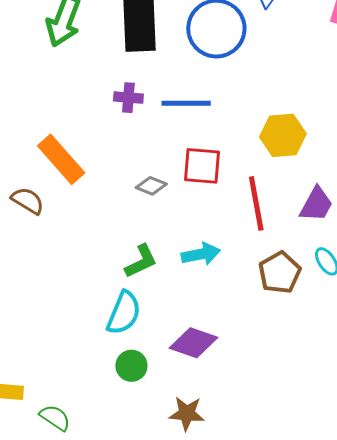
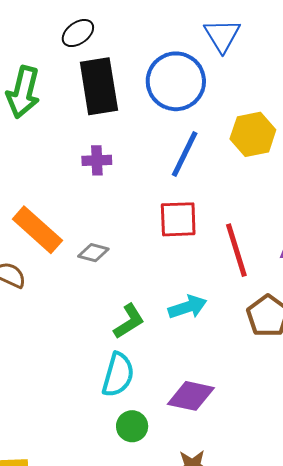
blue line: (186, 103) -> (185, 154), moved, turned -57
yellow hexagon: (283, 135) -> (253, 134), moved
gray diamond: (151, 186) -> (93, 253), moved

